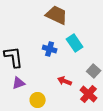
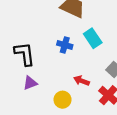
yellow circle: (38, 100) -> (63, 100), moved

